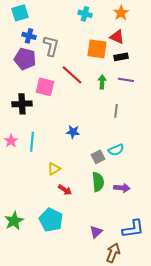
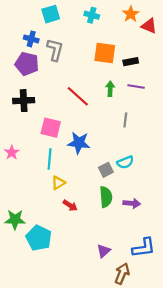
cyan square: (20, 13) -> (51, 14), moved
red triangle: (117, 37) -> (149, 26), moved
red line: (72, 75) -> (78, 96), moved
pink square: (45, 87) -> (51, 128), moved
black cross: (22, 104) -> (24, 101), moved
blue star: (73, 132) -> (79, 143), size x1.5
cyan line: (32, 142) -> (50, 159), moved
cyan pentagon: (51, 220) -> (39, 238), moved
green star: (14, 221) -> (15, 220), moved, turned 30

